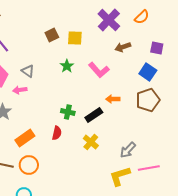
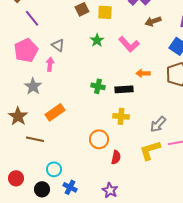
pink arrow: (20, 90) -> (50, 64), turned 104
black rectangle: (94, 115) -> (124, 89), turned 30
red semicircle: (57, 133) -> (116, 157), moved
yellow cross: (91, 142) -> (121, 116), turned -35
orange circle: (29, 165) -> (99, 139), moved

